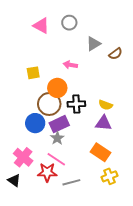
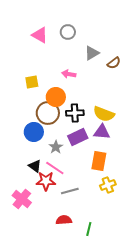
yellow semicircle: (105, 105) -> (104, 114), size x1.5
purple rectangle: (59, 124) -> (78, 137), moved
orange rectangle: (100, 152) -> (99, 161), turned 66
pink cross: (23, 157) -> (22, 199), moved
black triangle: (14, 180) -> (35, 166), moved

